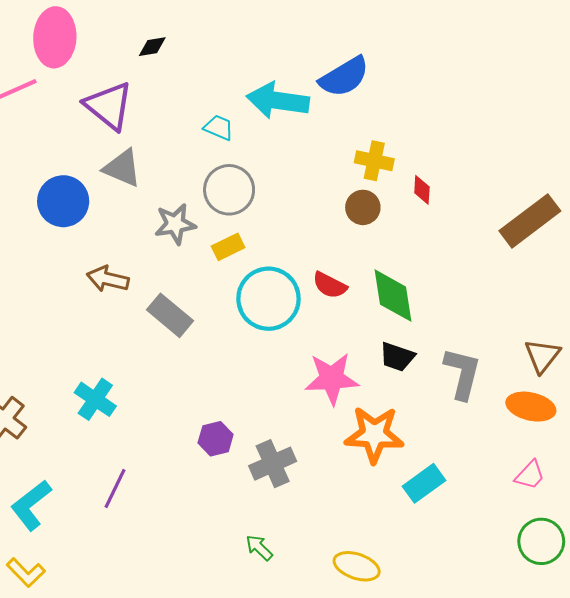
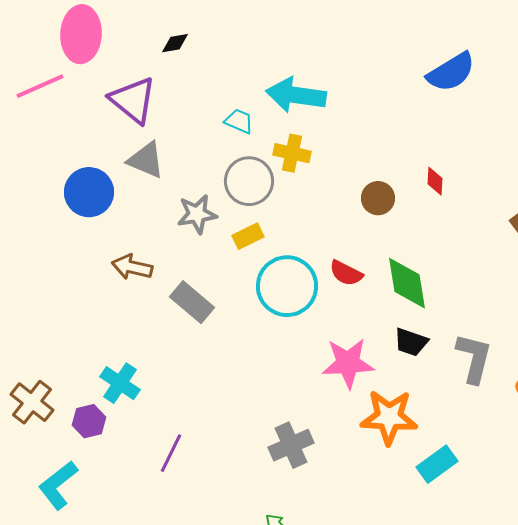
blue semicircle: (344, 77) -> (451, 72), moved
yellow cross: (374, 161) -> (292, 153), moved
purple hexagon: (216, 439) -> (89, 421), moved
purple line: (115, 488) -> (171, 453), moved

